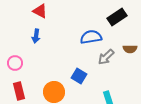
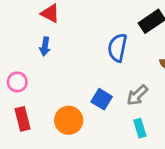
blue semicircle: (91, 37) -> (117, 48), turned -70
gray arrow: (106, 57) -> (137, 95), moved

